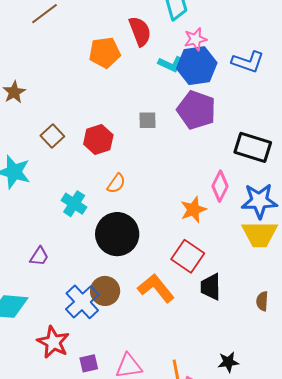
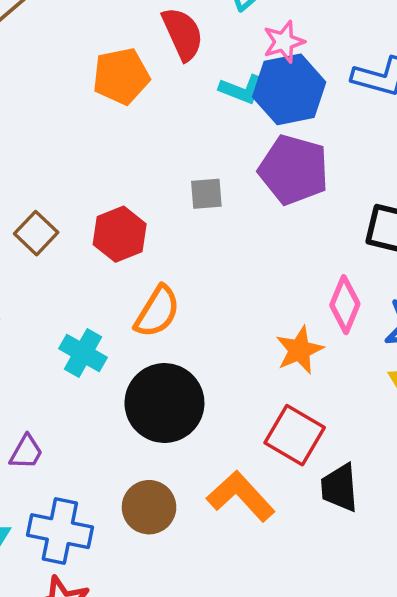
orange semicircle: (116, 183) -> (157, 312), size x1.4
blue cross: (82, 302) -> (60, 531), moved, turned -32

